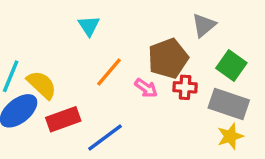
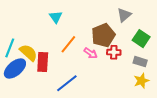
gray rectangle: (229, 104) -> (140, 62), size x0.6
red rectangle: (63, 119) -> (43, 62), moved, turned -66

